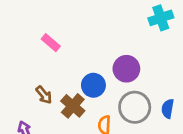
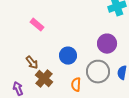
purple circle: (126, 69) -> (107, 44), moved
brown cross: (73, 106) -> (44, 79), moved

